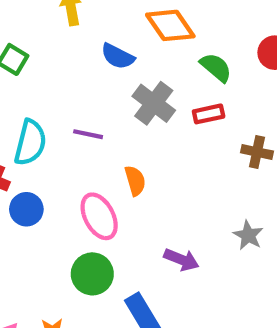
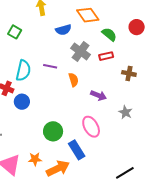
blue semicircle: (118, 56) -> (63, 30), turned -42
orange semicircle: (135, 181) -> (73, 80), moved
pink ellipse: (99, 216) -> (91, 127), moved
purple arrow: (181, 260) -> (99, 95), moved

